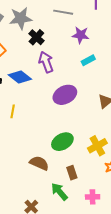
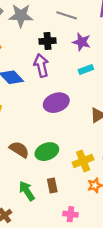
black cross: (36, 37) -> (48, 41), moved, turned 35
brown semicircle: (39, 163) -> (19, 150), moved
green arrow: (59, 192) -> (27, 191), moved

